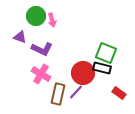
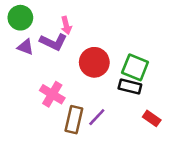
green circle: (36, 16) -> (20, 18), moved
purple L-shape: (42, 49) -> (53, 42), moved
red circle: (83, 73) -> (94, 62), moved

